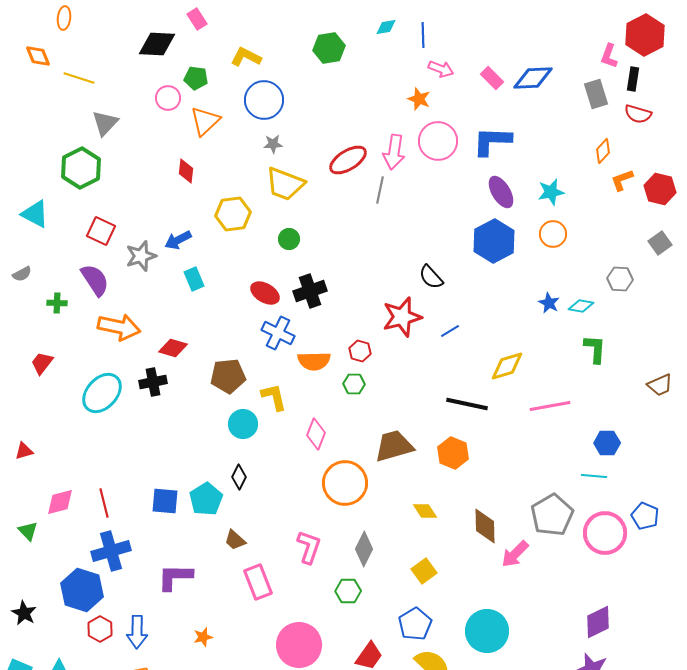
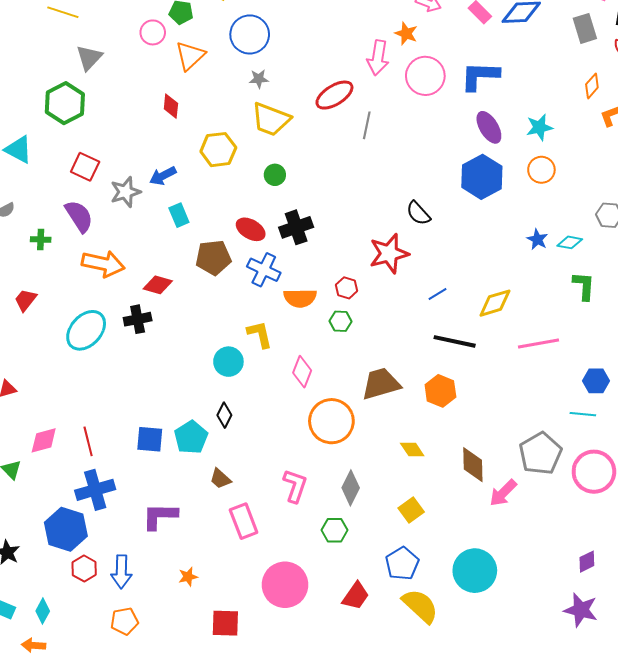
pink arrow: (394, 152) -> (378, 58), moved
blue line: (450, 331) -> (437, 294), moved
brown pentagon: (228, 376) -> (213, 258), moved
purple diamond: (598, 622) -> (587, 562), size x0.7

